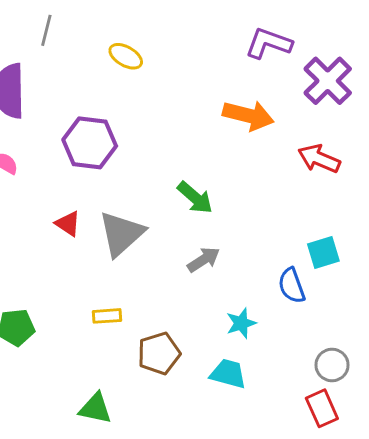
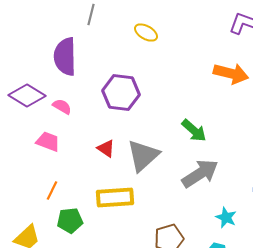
gray arrow: (204, 260) -> (200, 174), size x1.6
yellow rectangle: (107, 316) -> (115, 198), moved, size x1.8
cyan star: (241, 323) -> (226, 218), turned -30

